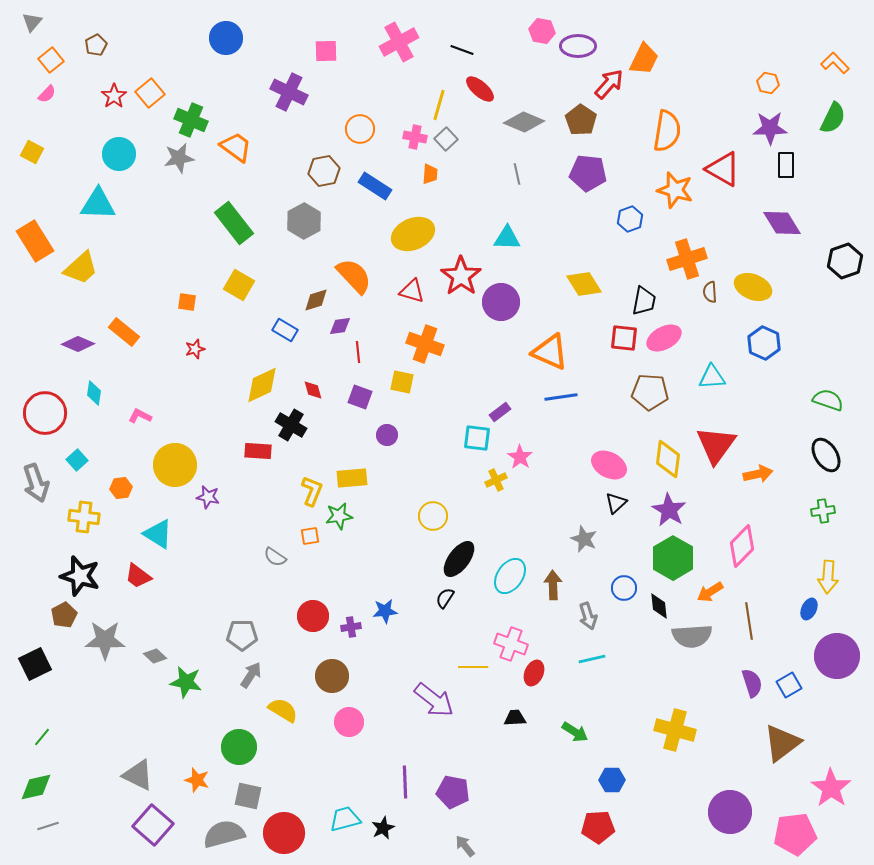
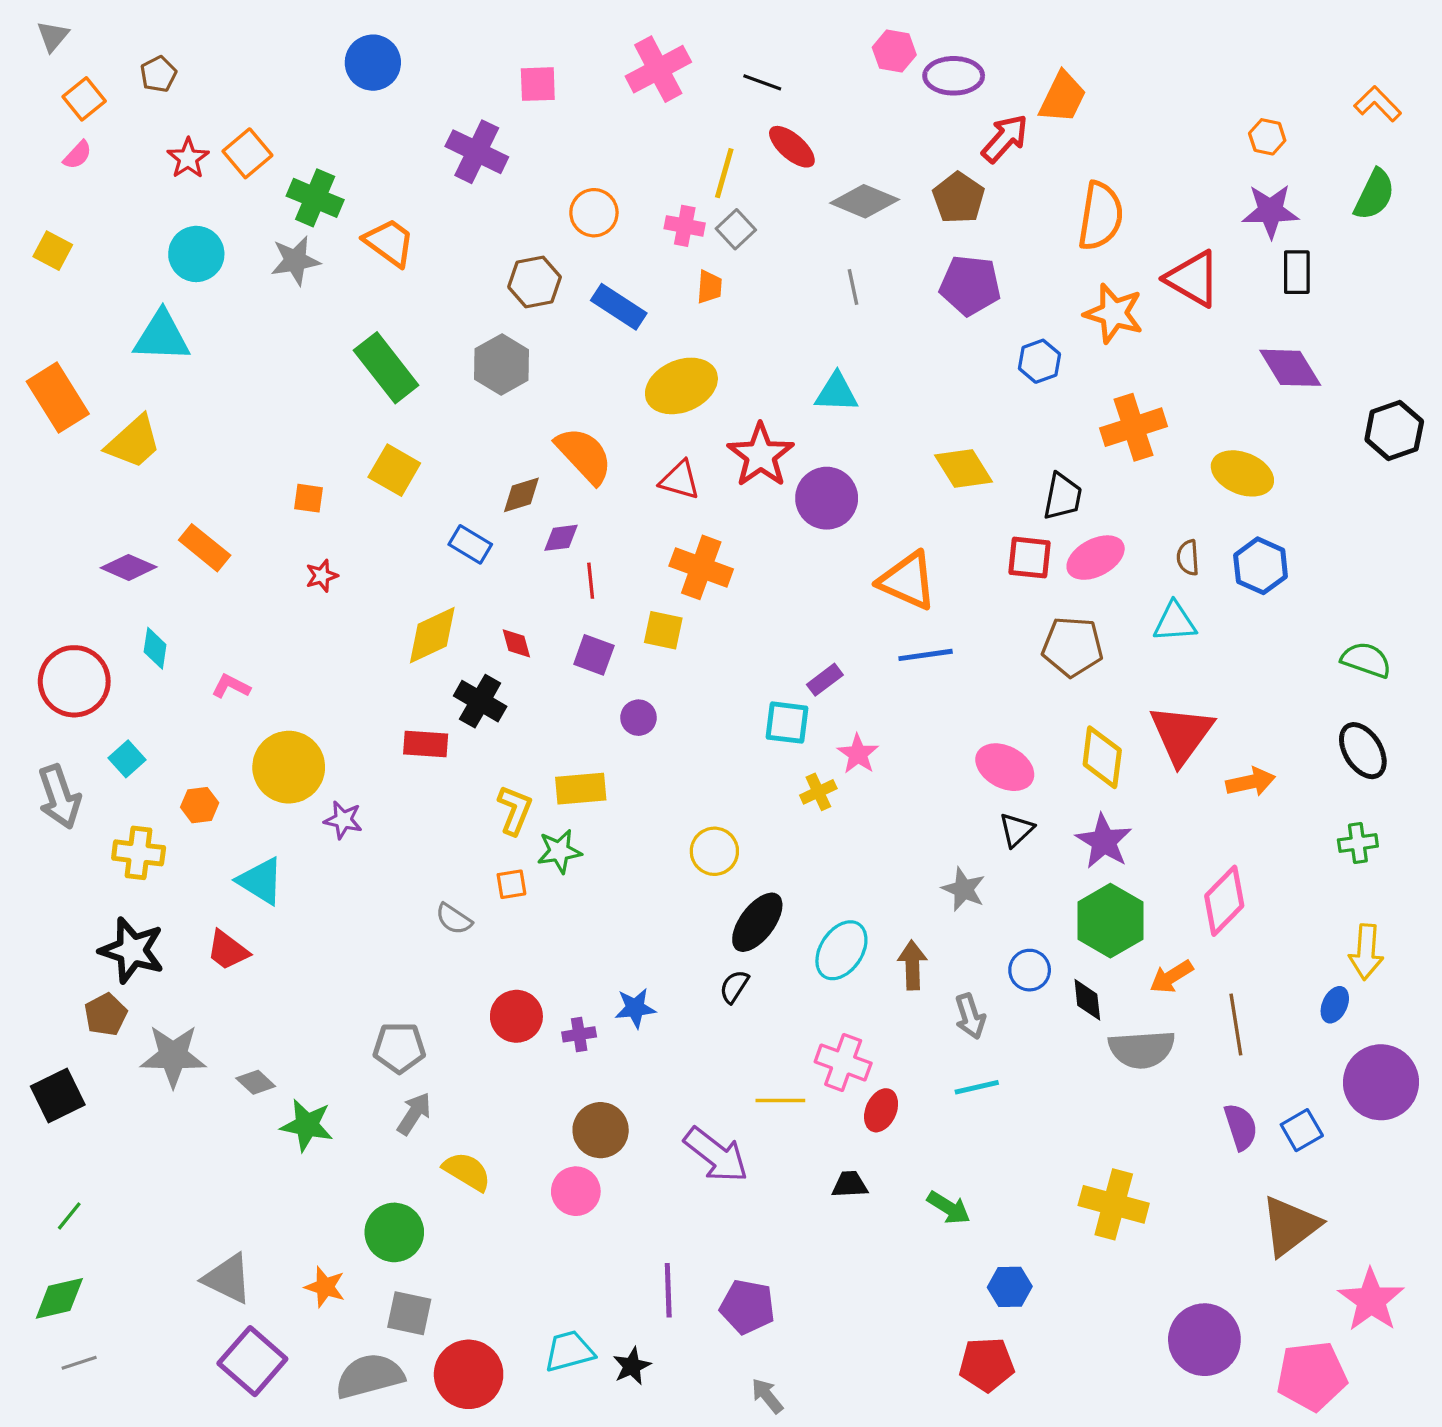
brown semicircle: (710, 292) -> (1188, 558), moved
brown circle: (332, 676) -> (601, 1130), moved

